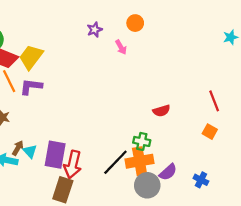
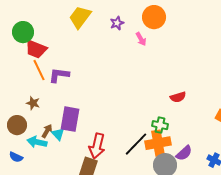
orange circle: (135, 23) -> (154, 17), size x1.5
yellow trapezoid: (31, 57) -> (80, 17), moved
purple rectangle: (55, 155) -> (70, 119), moved

